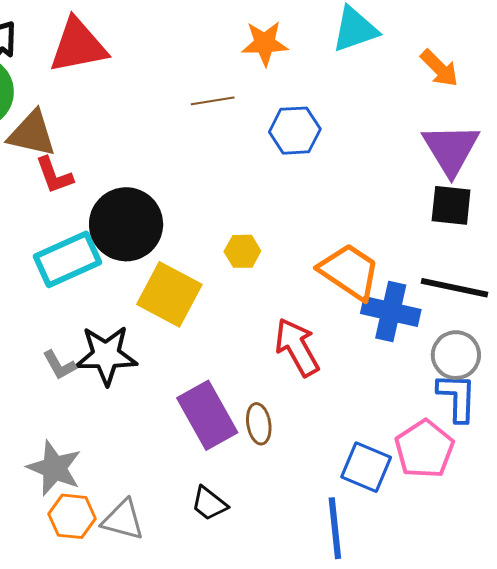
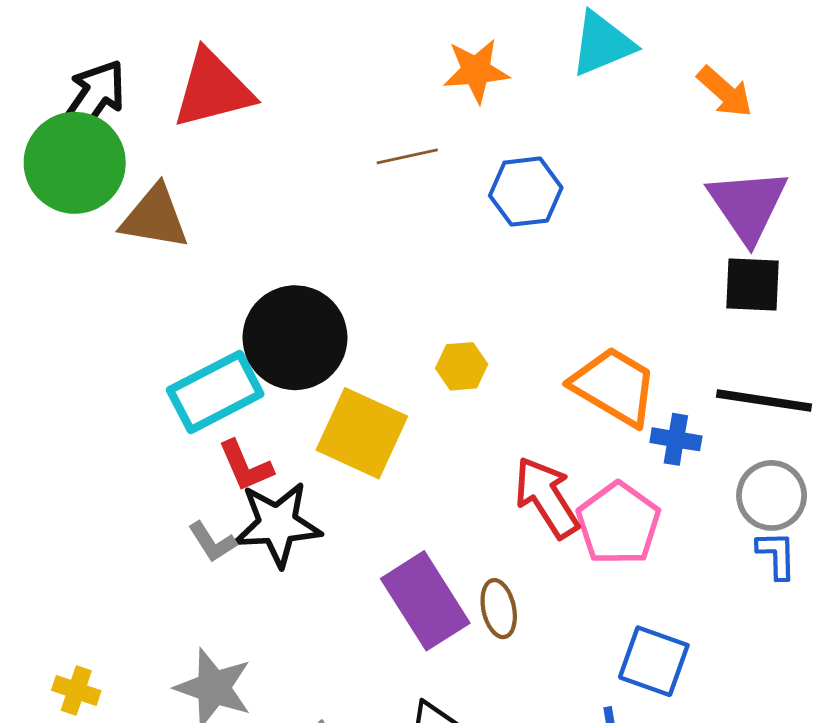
red L-shape: (54, 175) -> (246, 466), moved
blue cross: (391, 311) -> (676, 439), size x0.6
blue L-shape: (457, 397) -> (777, 555), size x0.7
pink pentagon: (424, 449) -> (618, 524), moved

